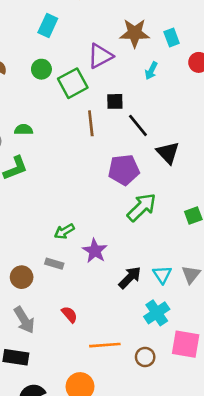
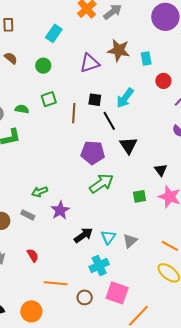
cyan arrow: (151, 71) -> (125, 98), moved, size x1.5
green square: (73, 83) -> (49, 99), moved, size x0.7

